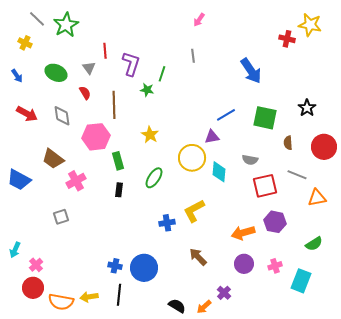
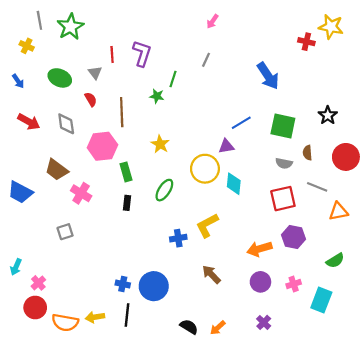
gray line: (37, 19) -> (39, 20), turned 36
gray line: (193, 56) -> (206, 60), turned 32
purple L-shape: (131, 64) -> (142, 53), moved
gray semicircle: (250, 160) -> (284, 163), moved
pink cross: (76, 181) -> (81, 193), turned -30
purple cross: (224, 293) -> (264, 322), moved

